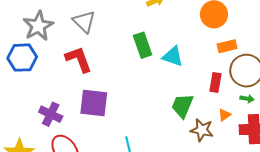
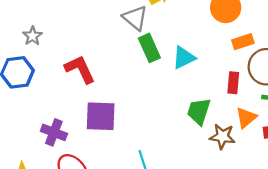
gray triangle: (84, 22) -> (135, 18), moved
gray star: (38, 26) -> (32, 36), size x0.6
cyan triangle: (173, 56) -> (184, 58), turned -40
orange triangle: (224, 115) -> (246, 118), size x1.5

